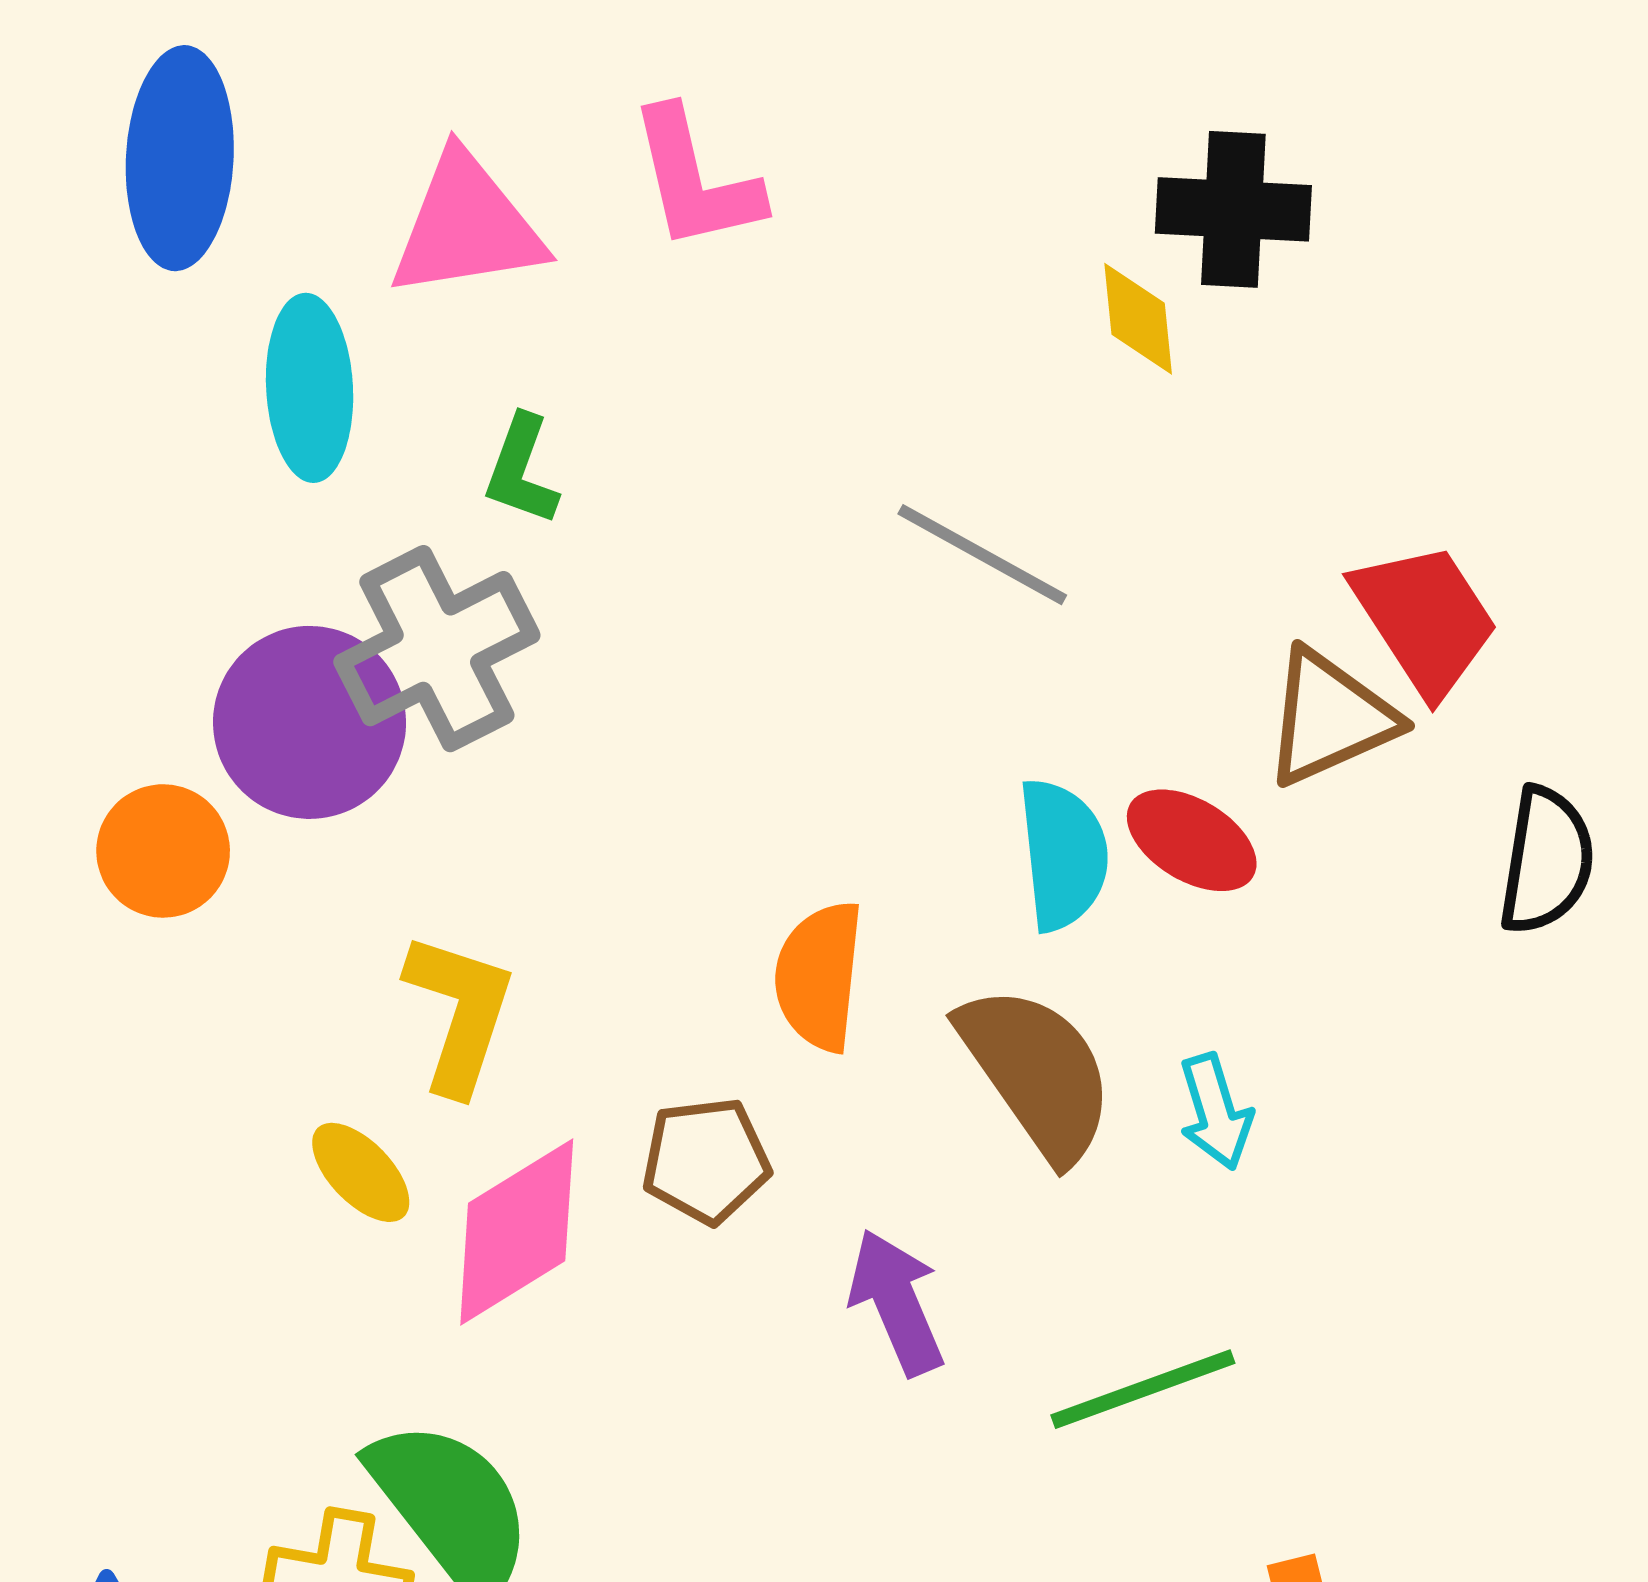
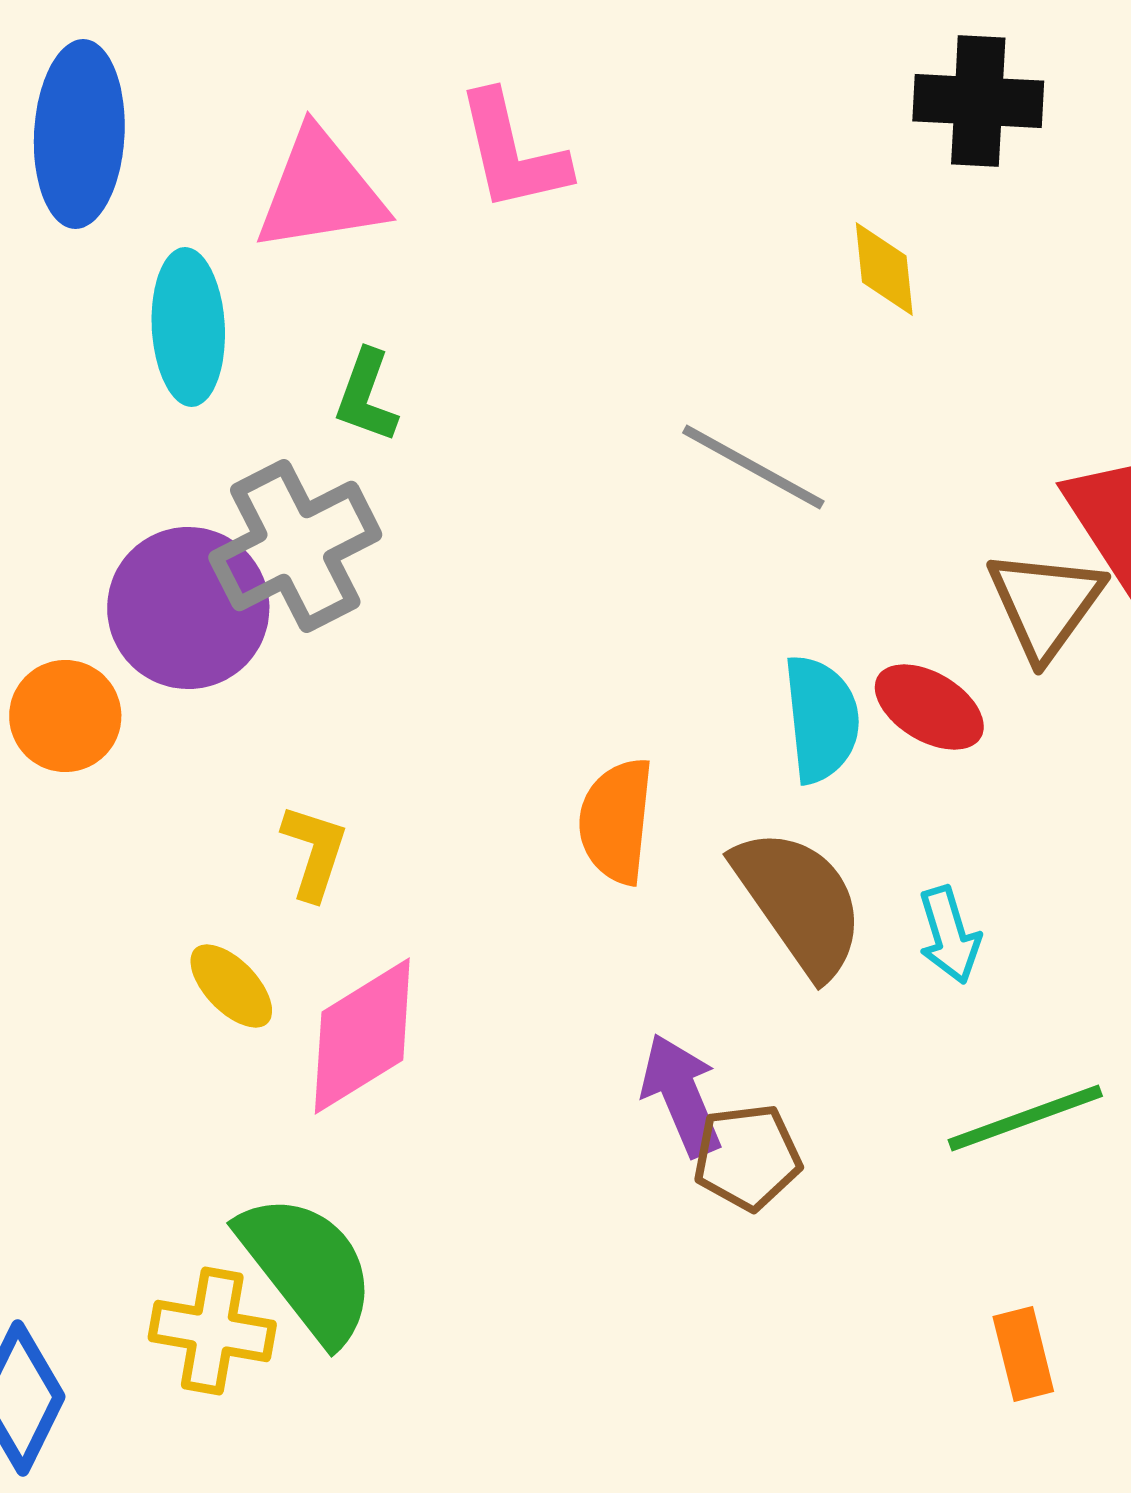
black cross: (1233, 209) -> (978, 101), moved
brown triangle: (1330, 718) -> (1045, 604), turned -30
yellow L-shape: (460, 1013) -> (314, 852), size x0.7
brown pentagon: (706, 1161) -> (747, 1157), moved
green line: (1143, 1389) -> (1025, 1118), moved

